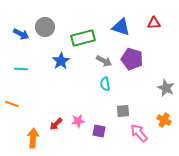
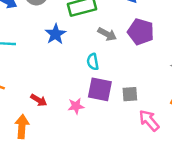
cyan semicircle: (105, 84) -> (93, 62), moved
red arrow: (56, 124) -> (39, 100), moved, turned -104
purple square: (99, 131) -> (100, 89), moved, size x1.5

